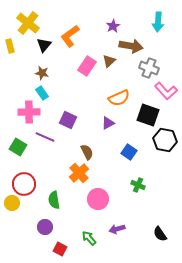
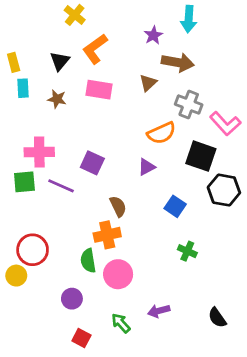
cyan arrow: (158, 22) -> (189, 19), moved
yellow cross: (28, 23) -> (75, 15), moved, size x0.7
pink rectangle: (87, 66) -> (99, 90), moved, turned 66
gray cross: (149, 68) -> (189, 105), moved
cyan rectangle: (42, 93) -> (23, 88), moved, turned 32
green square: (18, 147) -> (24, 182), moved, turned -36
orange cross: (79, 173) -> (107, 235), turned 30
pink circle: (98, 199) -> (118, 274), moved
green semicircle: (54, 200) -> (88, 261), moved
purple circle: (45, 227) -> (72, 299), moved

